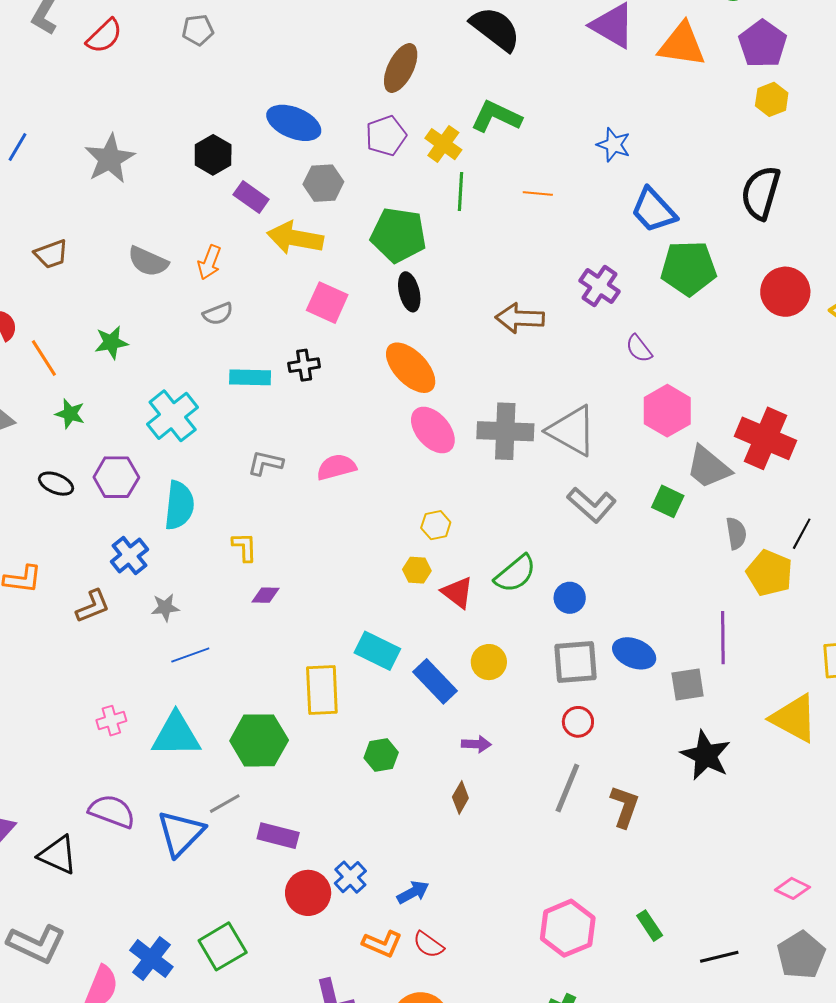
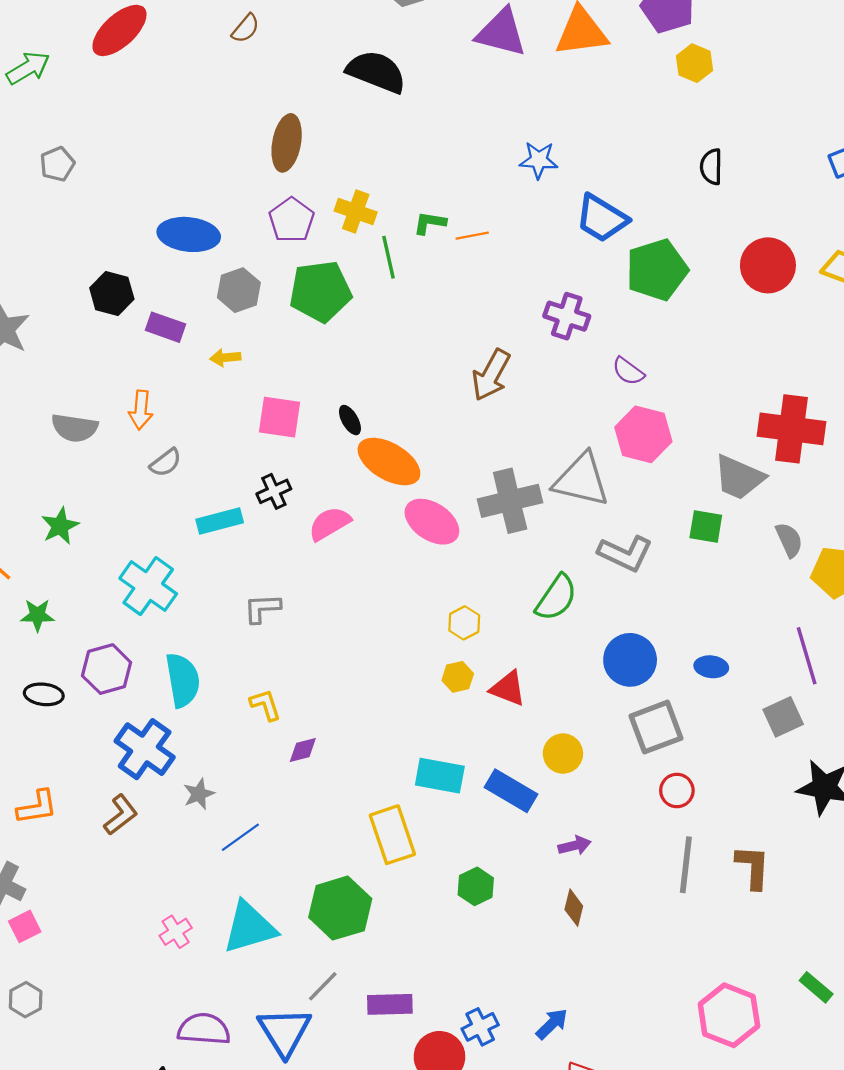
green L-shape: (496, 117) -> (430, 223), moved, size x0.6
black semicircle: (761, 193) -> (711, 167), size x0.6
green pentagon: (398, 235) -> (320, 291), moved
yellow arrow: (295, 238) -> (225, 358), size x0.5
black ellipse: (409, 292) -> (350, 420), moved, size x0.7
brown arrow: (520, 318) -> (491, 375), turned -48
pink hexagon: (667, 411) -> (643, 434), moved
pink semicircle: (336, 467) -> (329, 524), moved
blue cross: (129, 555) -> (145, 749), size x1.4
green semicircle: (515, 574) -> (556, 598), moved
blue circle: (570, 598) -> (630, 660), size x1.5
blue ellipse: (634, 653) -> (711, 667), moved, size x0.7
blue cross: (350, 877) -> (480, 1027), turned 32

